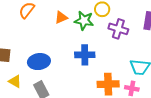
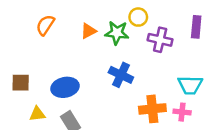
blue cross: (85, 55) -> (121, 75), turned 30
yellow triangle: (15, 81) -> (37, 114), turned -32

